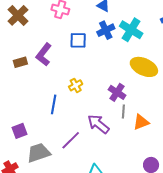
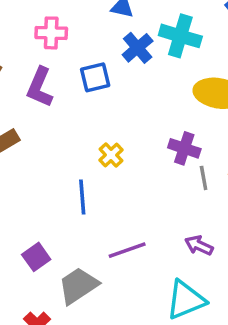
purple L-shape: (44, 55) -> (40, 87), moved
purple arrow: (98, 124) -> (199, 245), moved, size x0.7
purple line: (71, 140) -> (127, 250), turned 40

